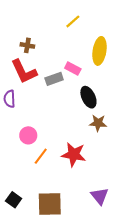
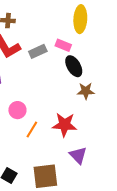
pink rectangle: (73, 68) -> (63, 45), moved
purple triangle: (100, 196) -> (78, 155), moved

